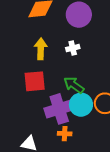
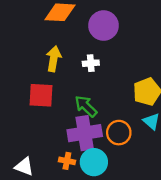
cyan circle: (81, 105) -> (94, 162), moved
purple cross: (59, 109) -> (85, 133), moved

